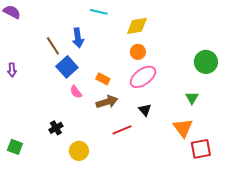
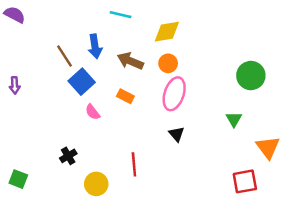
pink ellipse: (143, 77) -> (174, 94), turned -36
brown arrow: (107, 102) -> (130, 61), moved, turned -140
orange triangle: (183, 128) -> (268, 147), moved
red line: (122, 130) -> (134, 164), moved, turned -72

